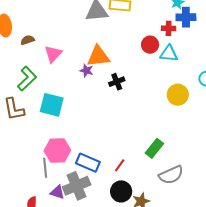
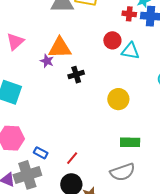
red cross: (169, 28) -> (129, 14), moved
yellow circle: (178, 95) -> (118, 99), moved
green rectangle: (154, 148) -> (130, 142), moved, turned 48
blue rectangle: (88, 163) -> (41, 153), size x0.6

